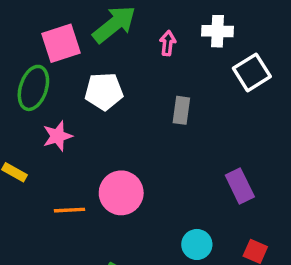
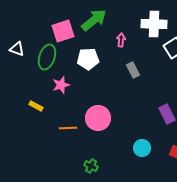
white cross: (217, 31) -> (154, 24), size x1.4
pink arrow: (168, 43) -> (121, 40), moved
gray rectangle: (181, 110) -> (133, 70), turned -35

